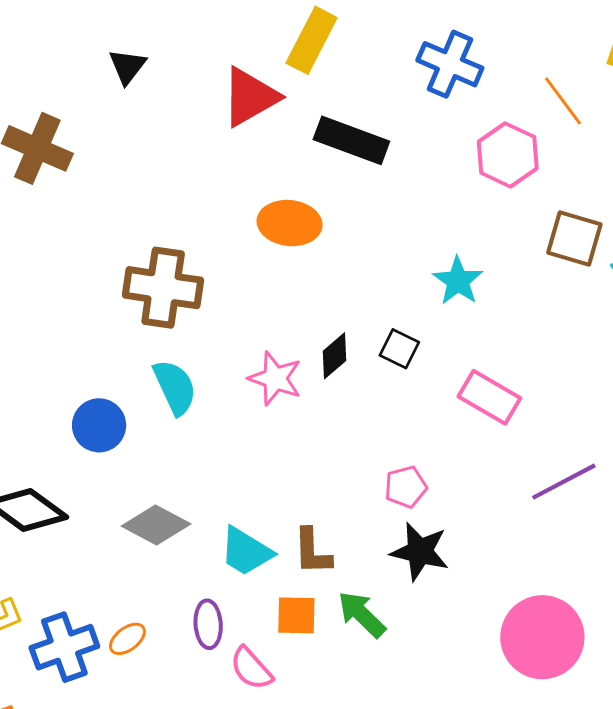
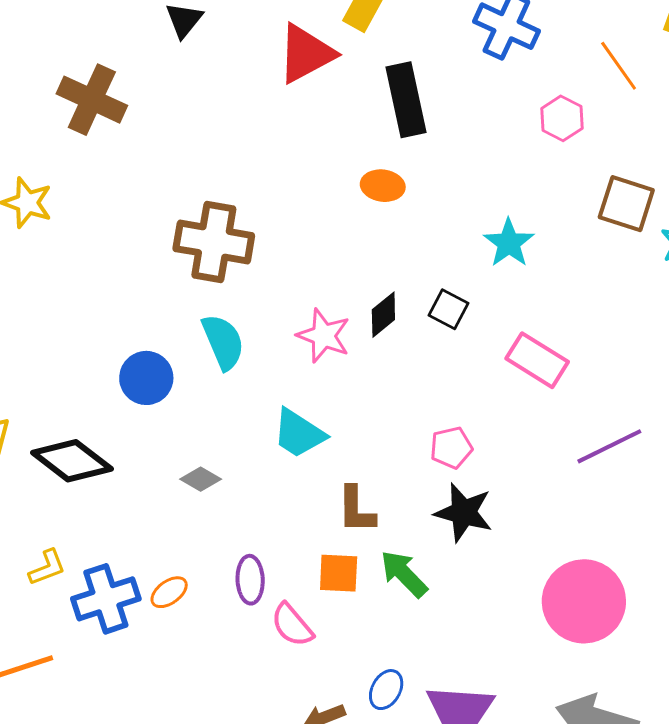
black rectangle: (351, 140) -> (406, 100), turned 56
pink hexagon: (508, 155) -> (562, 118), size x0.7
orange ellipse: (290, 223) -> (383, 186), moved, size x0.7
gray diamond: (156, 525) -> (201, 479), size x0.6
cyan trapezoid: (246, 551) -> (299, 433), moved

